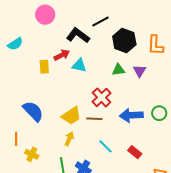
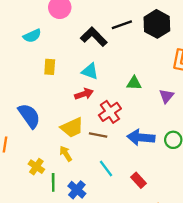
black hexagon: (124, 41) -> (157, 24), moved
cyan semicircle: (15, 44) -> (32, 36), moved
red arrow: (62, 55) -> (84, 94), moved
purple triangle: (139, 71) -> (166, 96), moved
yellow arrow: (69, 139) -> (66, 154), turned -64
yellow cross: (32, 154) -> (36, 167), moved

